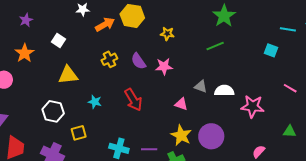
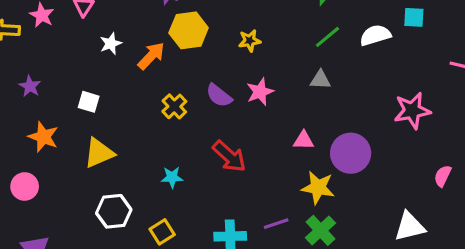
yellow triangle: (68, 75) -> (99, 153), moved
gray triangle: (201, 86) -> (320, 80), moved
white semicircle: (224, 91) -> (375, 35), moved
purple circle: (211, 136) -> (351, 153), moved

